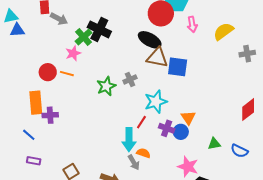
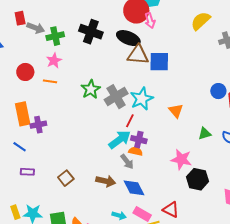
pink arrow: (192, 24) -> (150, 21), moved
black cross: (99, 29) -> (91, 32), moved
green cross: (84, 37) -> (55, 36), moved, turned 36
red circle: (48, 72) -> (25, 72), moved
gray cross: (130, 79) -> (116, 97), moved, size x1.6
purple cross: (167, 128) -> (139, 140), moved
blue circle: (181, 132) -> (218, 91), moved
cyan arrow: (129, 140) -> (120, 140), turned -120

